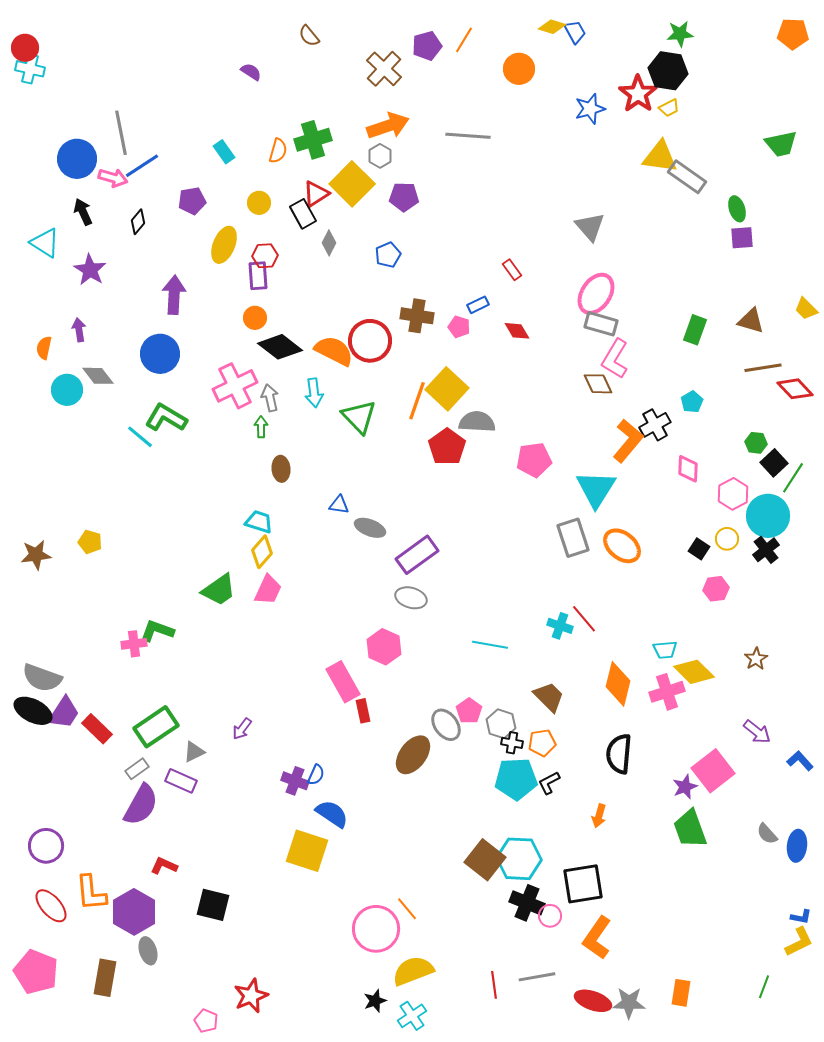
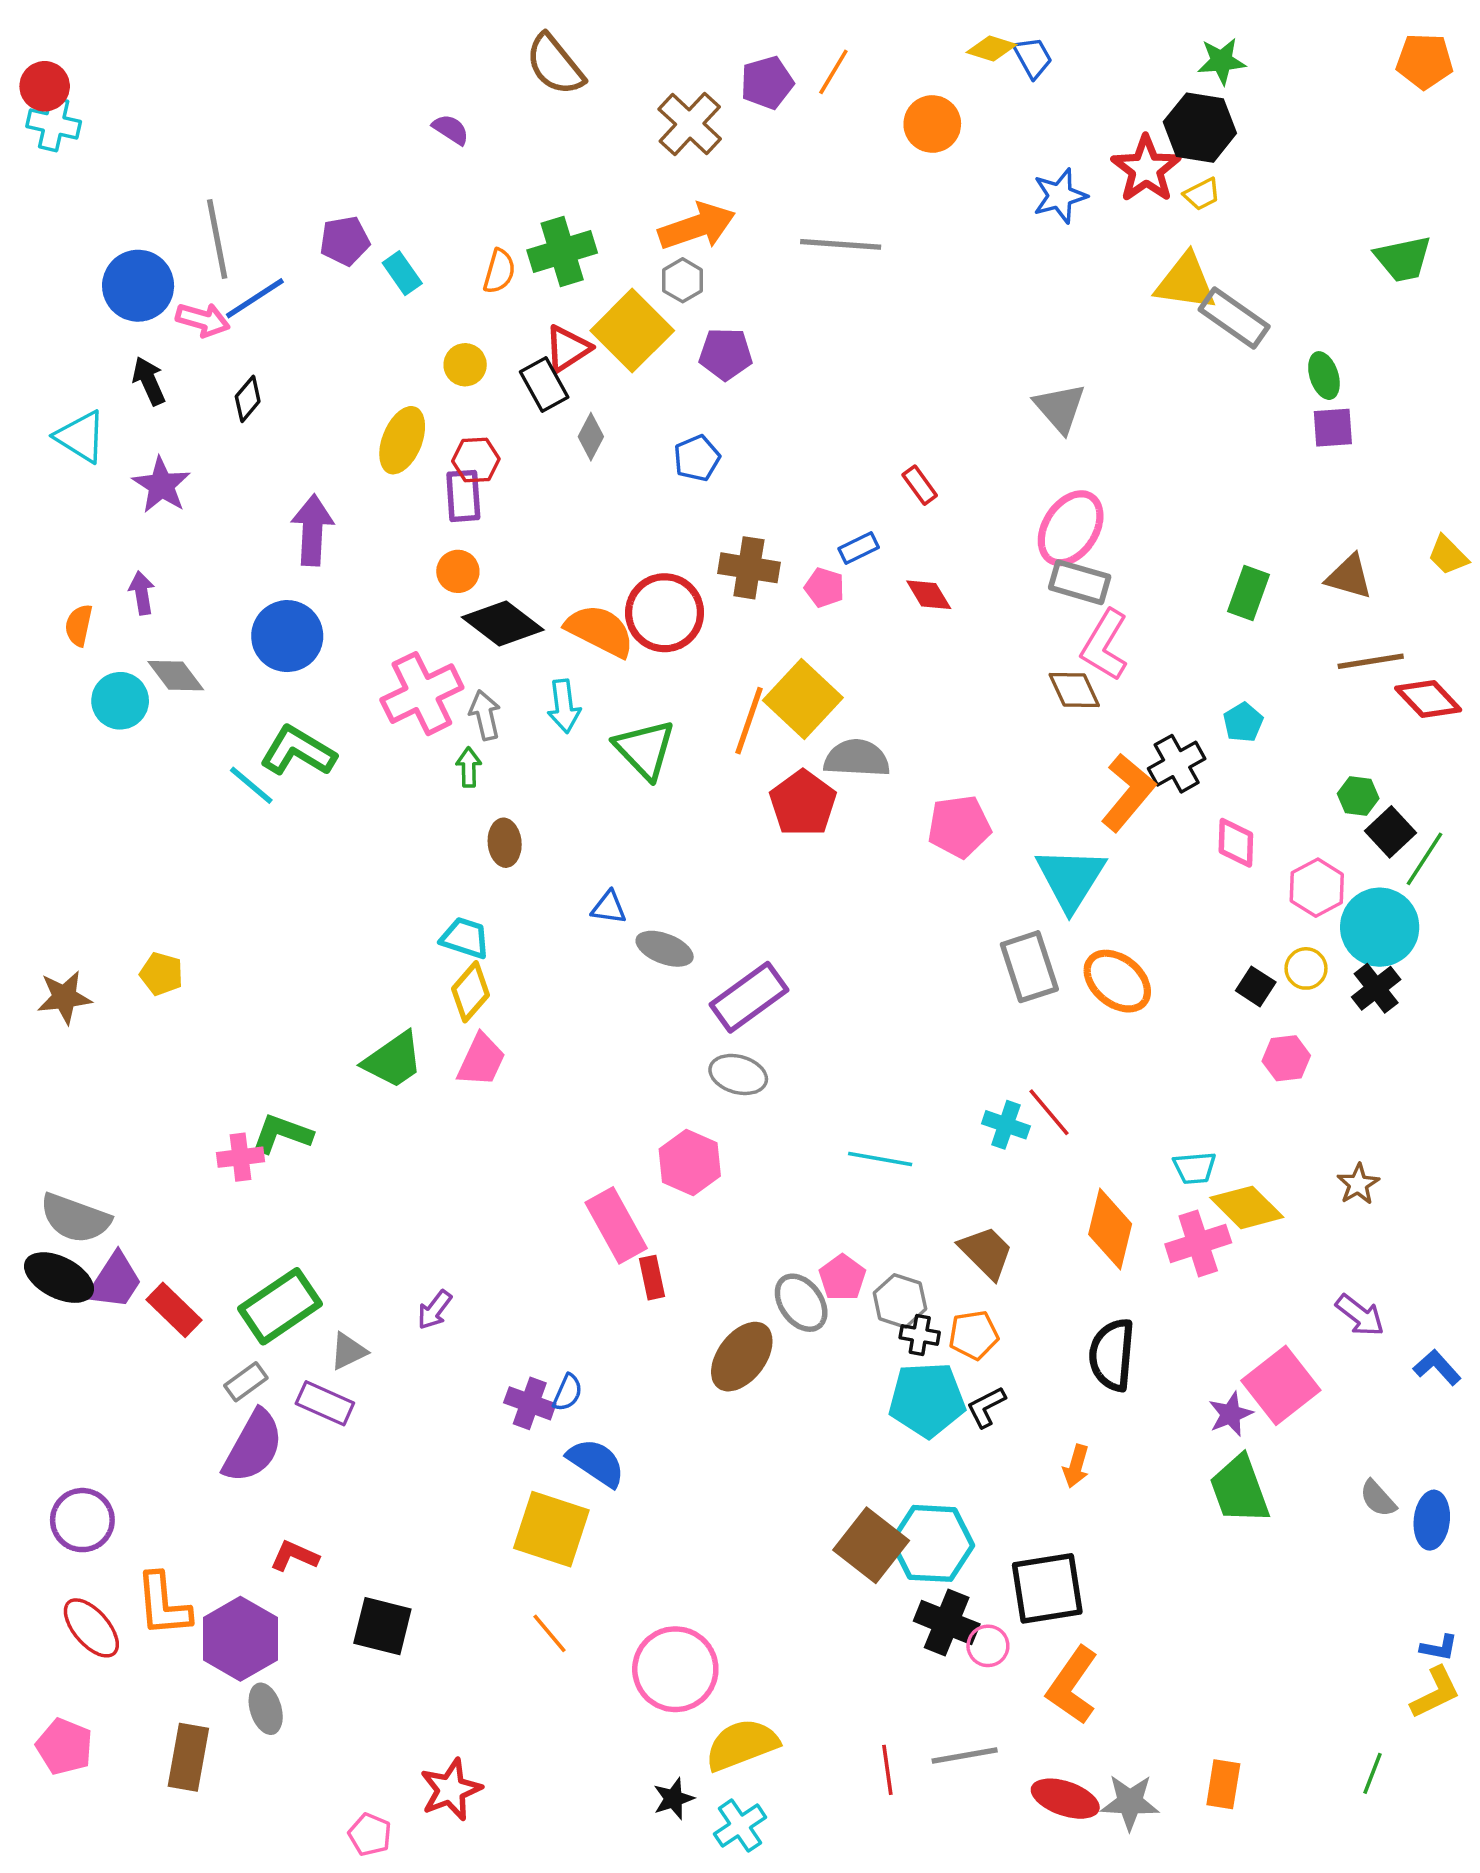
brown semicircle: (309, 36) -> (555, 65), size x1.6
purple pentagon: (192, 201) -> (345, 241), moved
orange line: (407, 909) -> (550, 1633), moved
pink pentagon: (36, 972) -> (64, 1746), size x0.7

